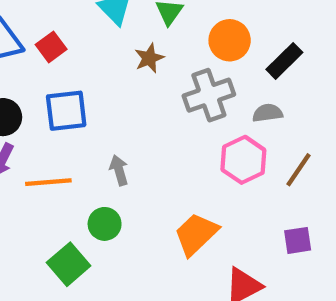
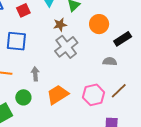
red square: (51, 47) -> (23, 10), moved
gray cross: (209, 95) -> (66, 47), moved, turned -30
pink hexagon: (243, 160) -> (94, 95), moved
orange trapezoid: (196, 234) -> (58, 95), moved

